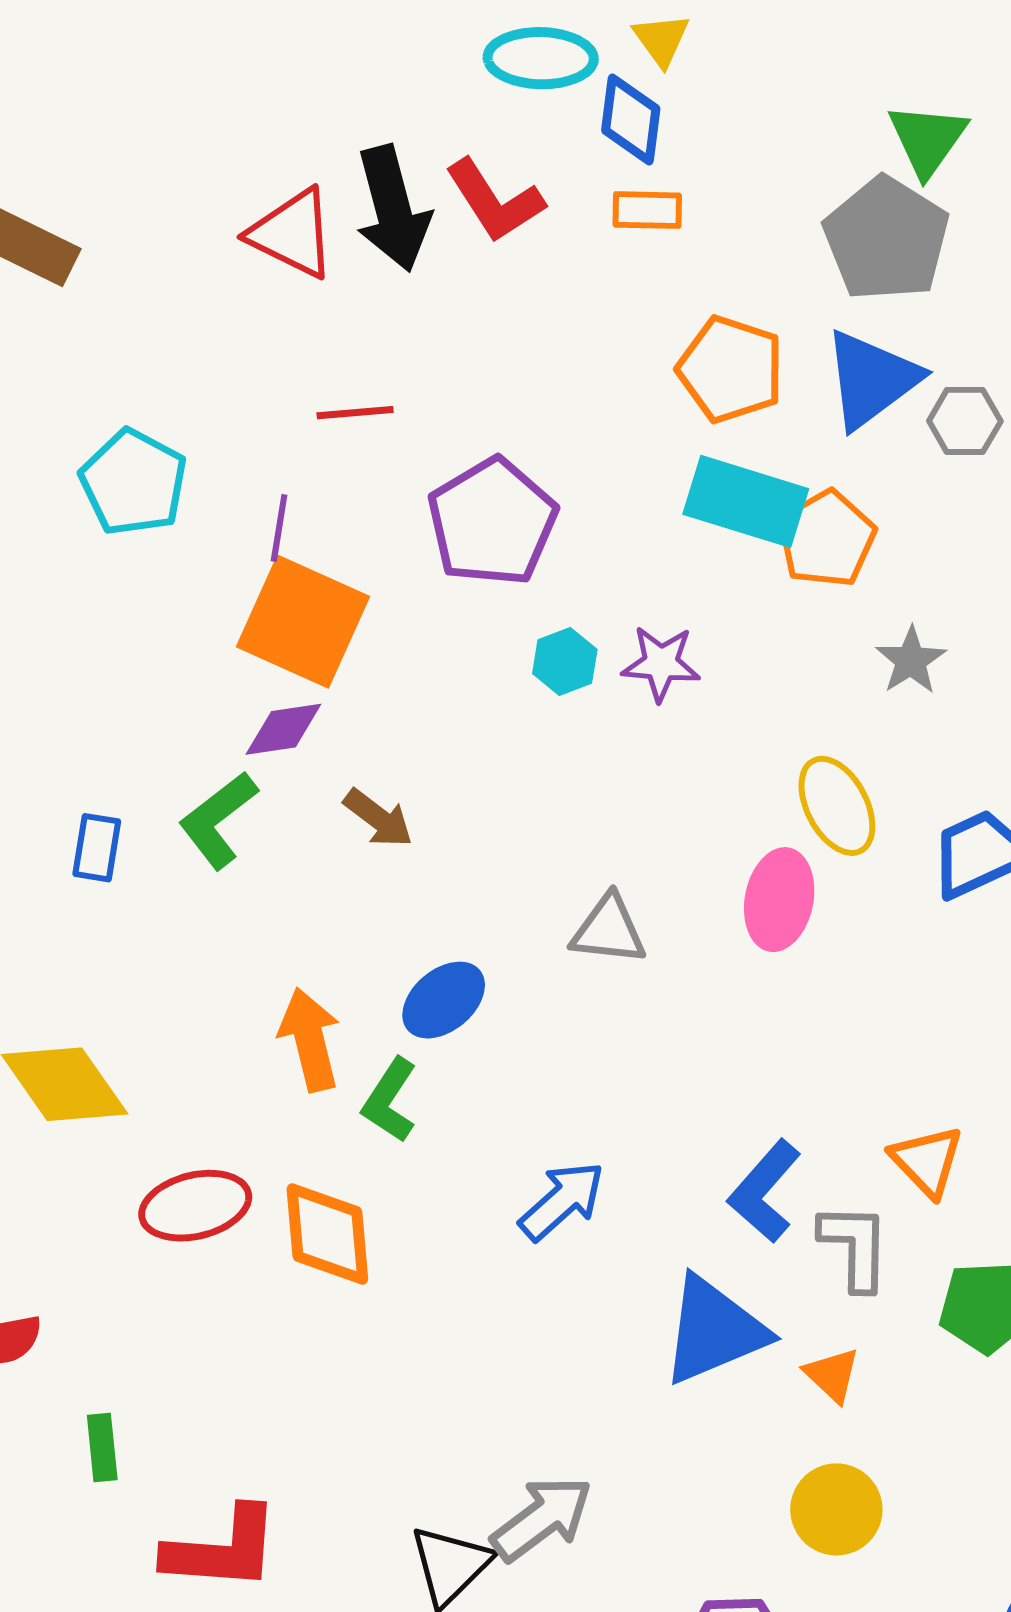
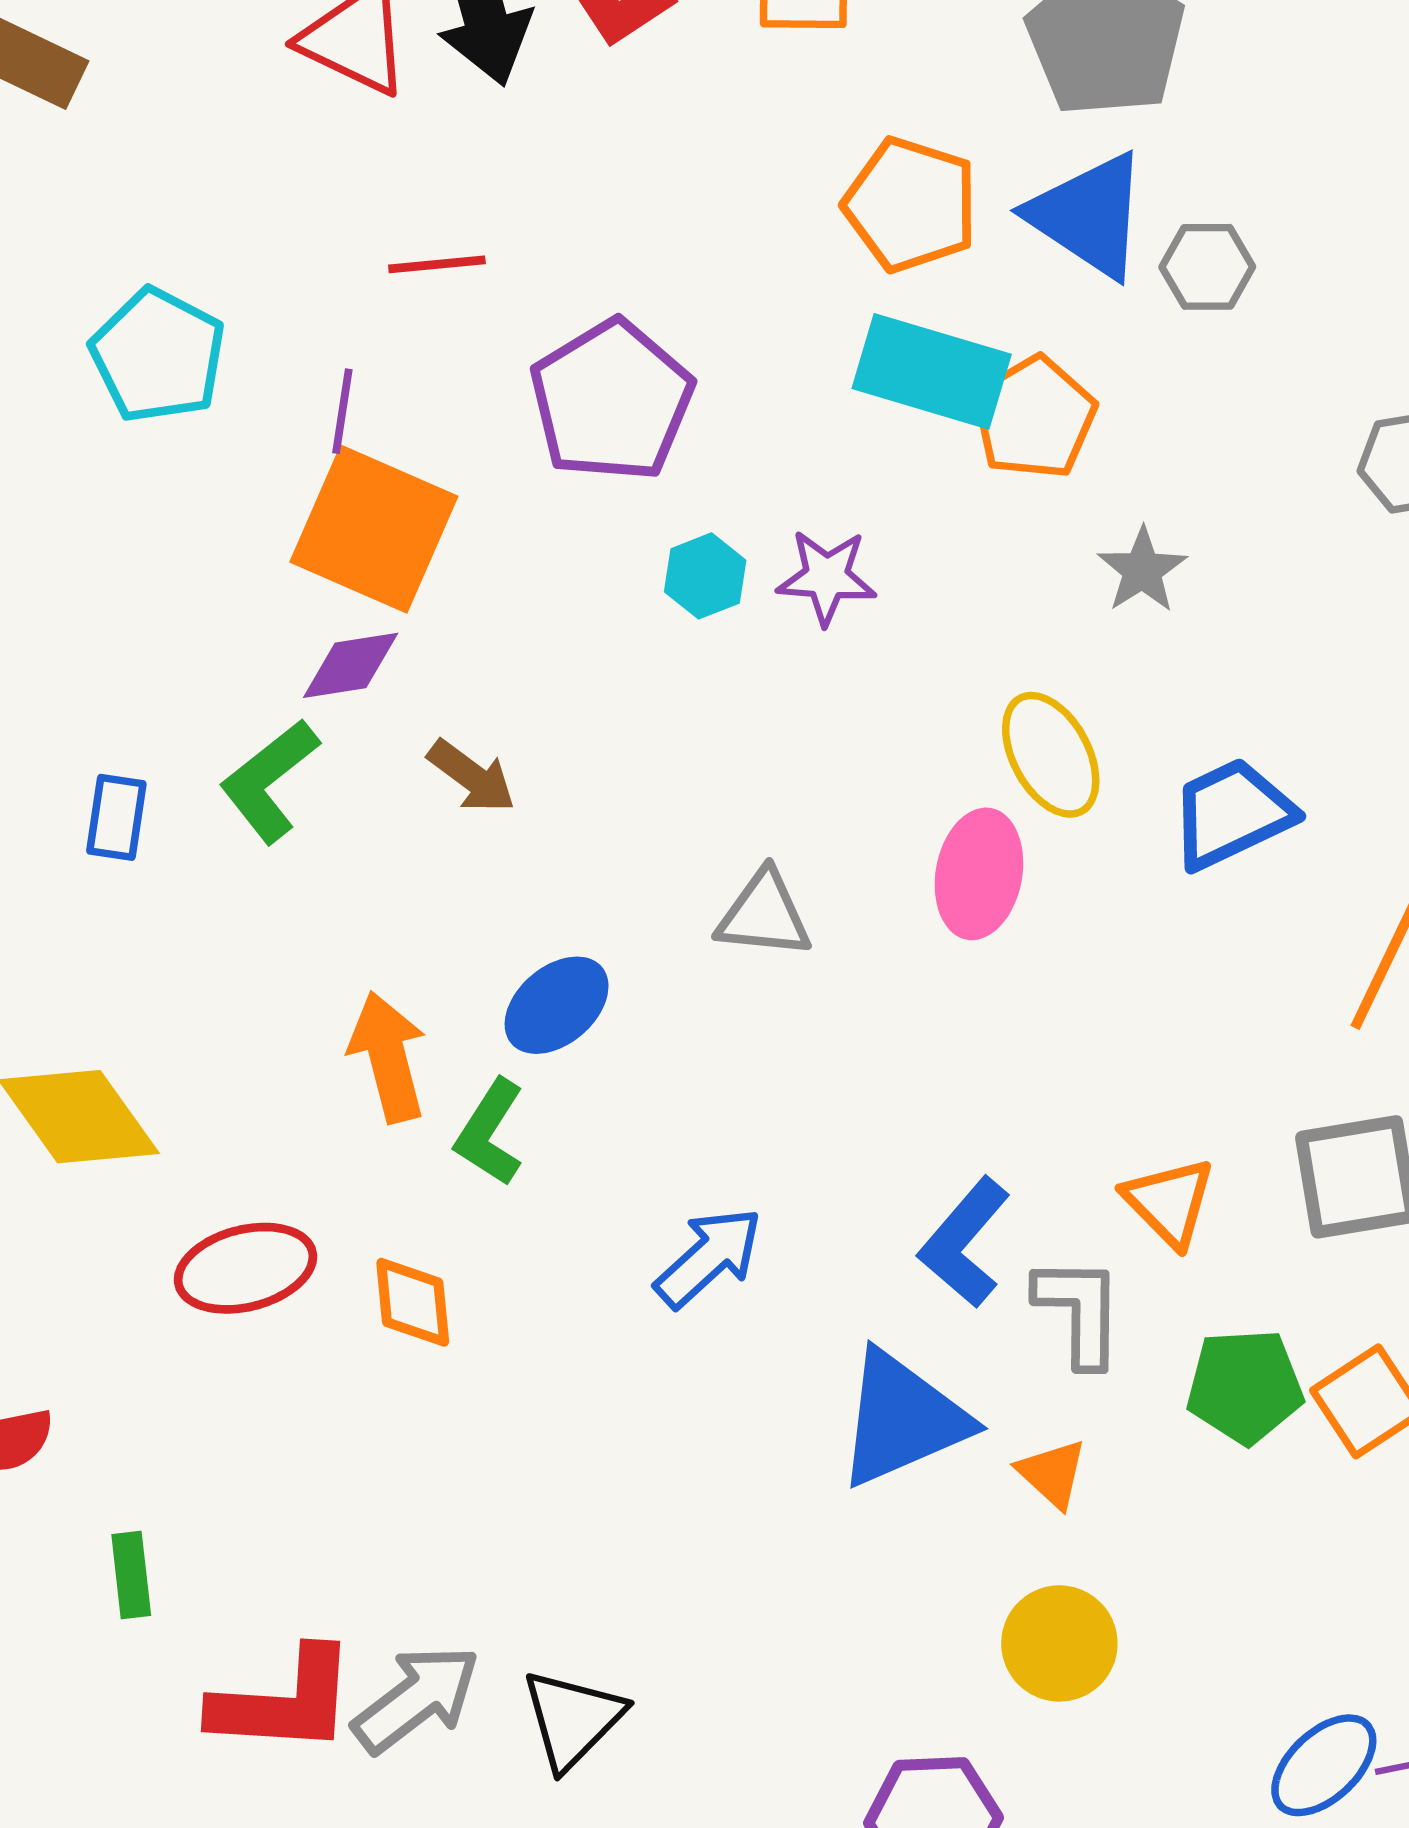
blue triangle: (871, 379) -> (1089, 215), turned -49
orange diamond: (327, 1234) -> (413, 1302), size x0.7
gray arrow: (542, 1519) -> (416, 1699), moved

